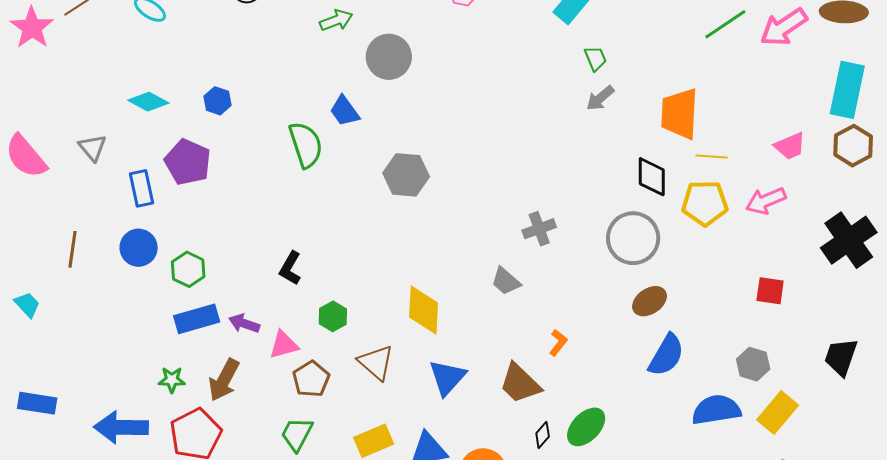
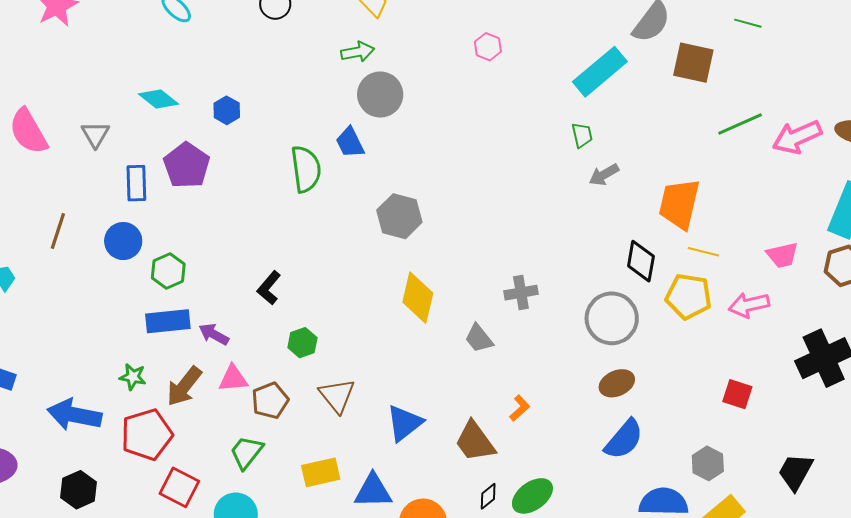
gray circle: (389, 57) -> (380, 95), moved
green trapezoid: (595, 58) -> (582, 135), moved
yellow diamond: (424, 310) -> (418, 298), moved
pink triangle: (284, 345) -> (233, 378), moved

